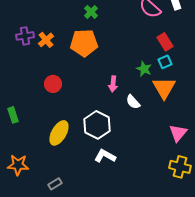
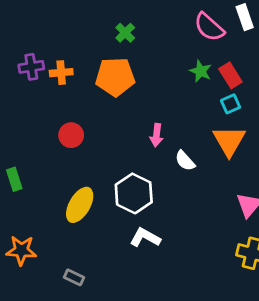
orange cross: (46, 40) -> (61, 73), turned 35
green star: (144, 69) -> (201, 71), moved
gray rectangle: (55, 184) -> (74, 277), turned 56

